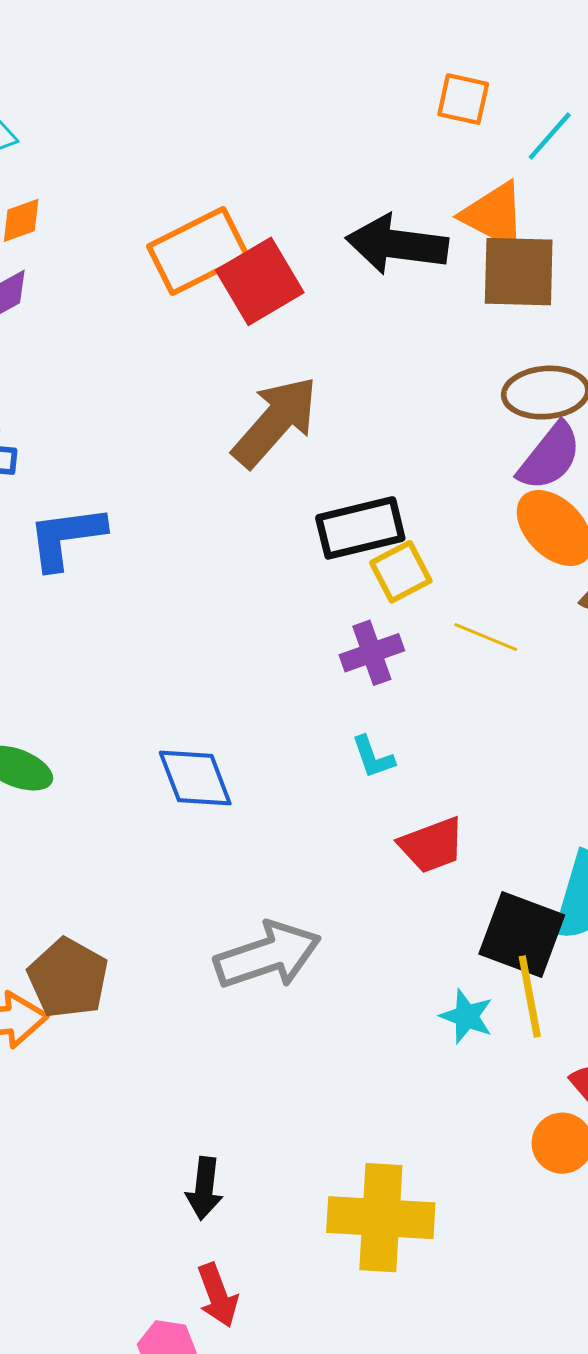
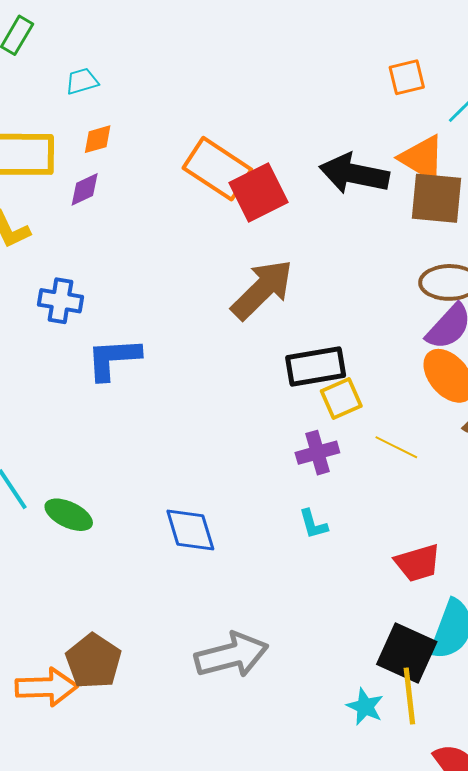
orange square: (463, 99) -> (407, 77), turned -30
orange rectangle: (198, 251) -> (217, 169), turned 56
red trapezoid: (432, 845) -> (418, 563), moved

